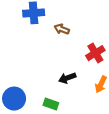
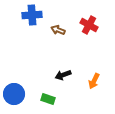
red cross: (95, 53) -> (89, 25), moved, turned -30

